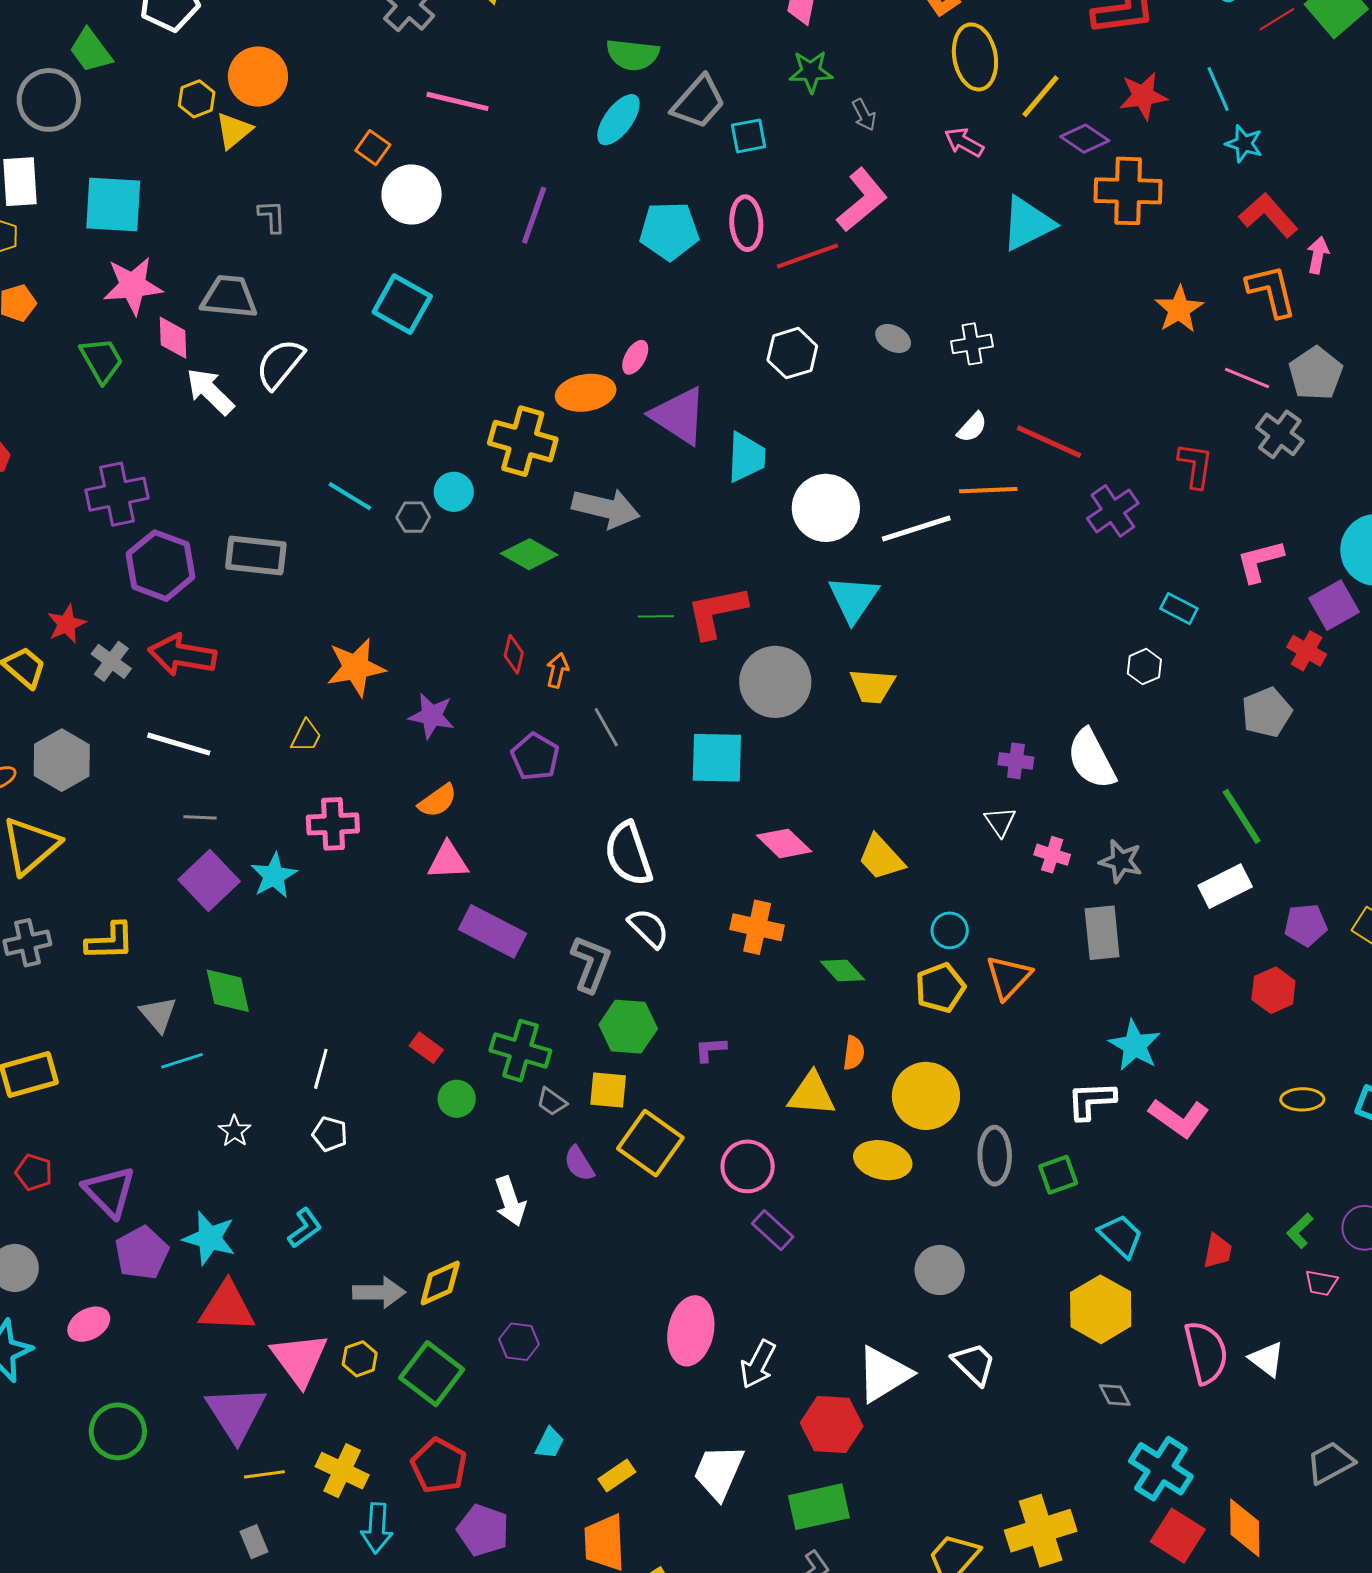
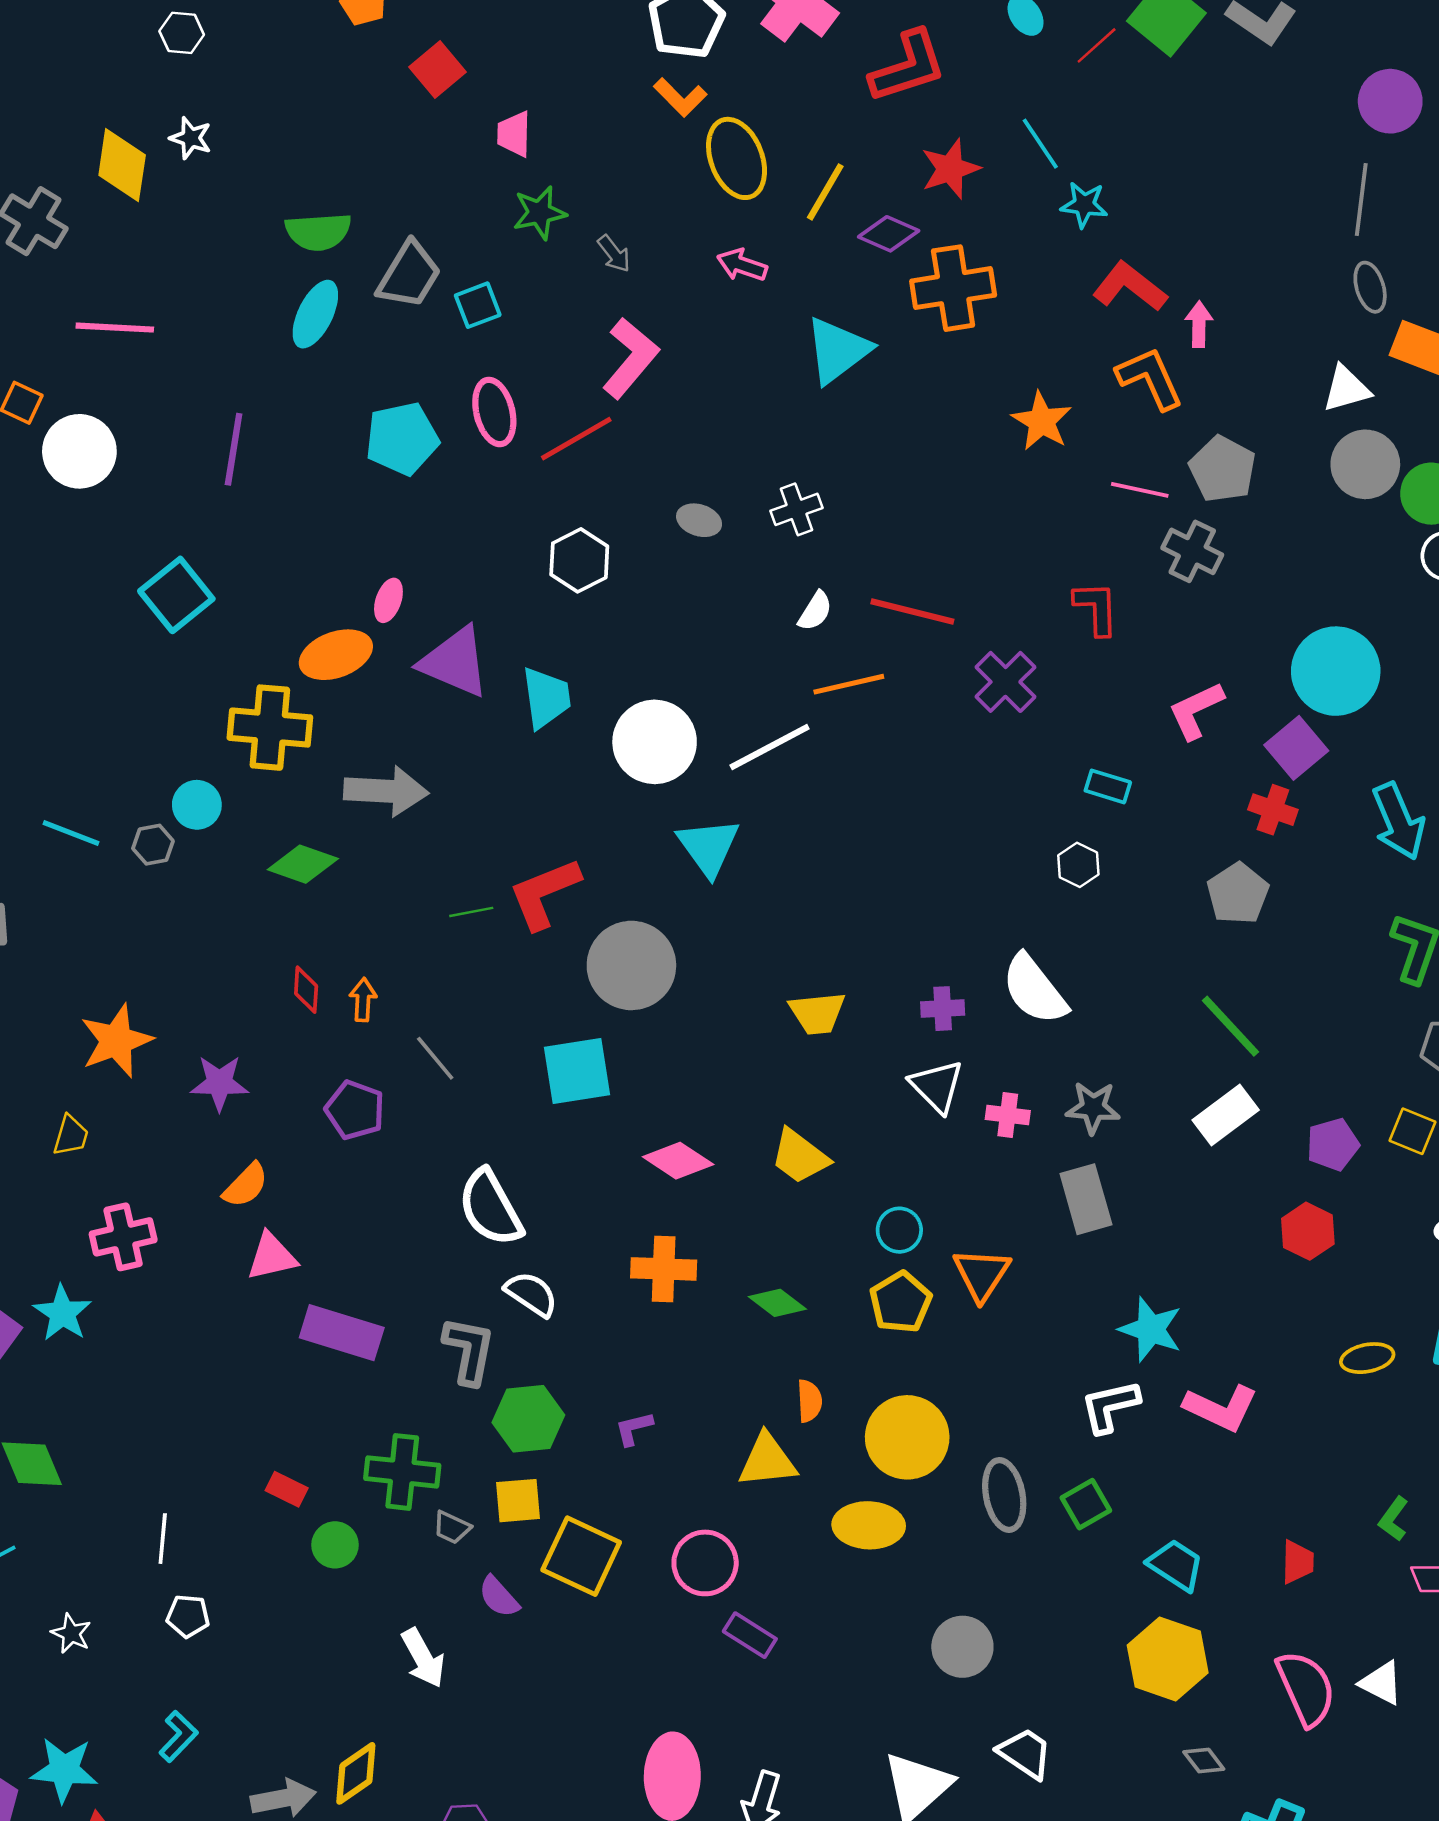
cyan square: (402, 304) -> (176, 595), moved, turned 32
yellow trapezoid: (872, 686) -> (817, 1013), moved
white triangle: (1000, 822) -> (937, 1086), size x1.4

